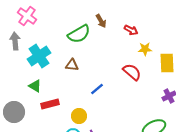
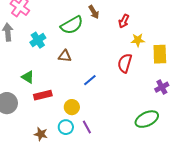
red arrow: (131, 30) -> (124, 21), turned 88
cyan cross: (39, 56) -> (38, 40), moved, size x0.7
red semicircle: (132, 72) -> (125, 63), turned -114

